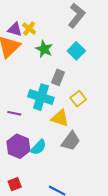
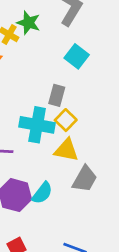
green star: (44, 49) -> (28, 23), moved
yellow square: (78, 99) -> (66, 120), moved

